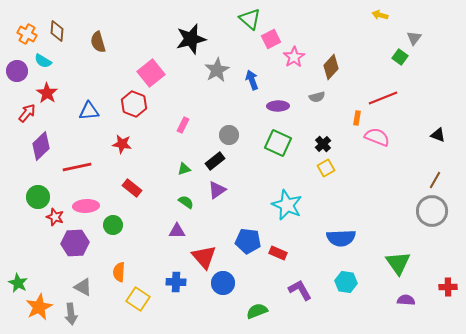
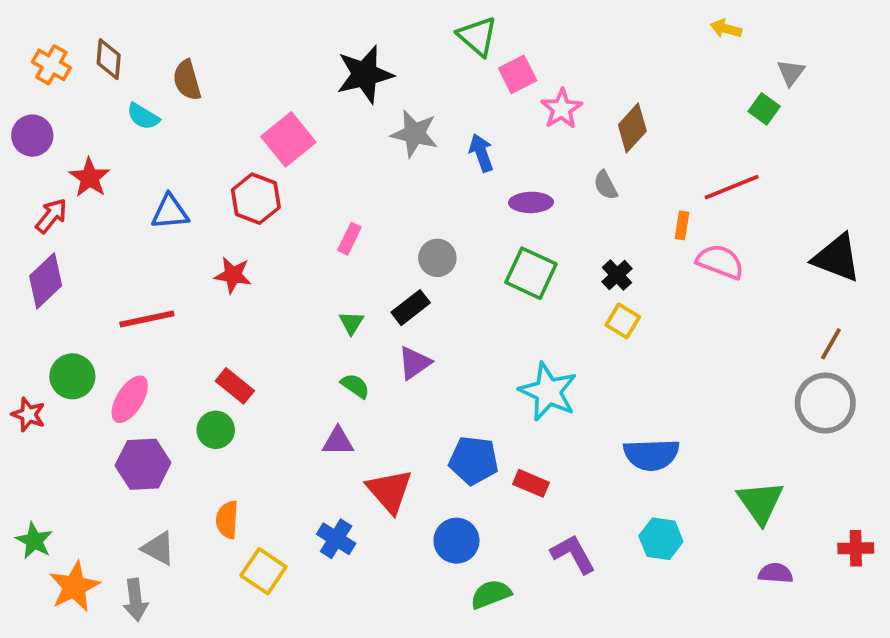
cyan semicircle: (43, 61) -> (143, 116), moved
gray star: (217, 70) -> (414, 134), turned -30
gray semicircle: (317, 97) -> (606, 185), turned 77
black triangle: (438, 135) -> (837, 258), size x1.8
purple diamond: (41, 146) -> (46, 281), moved
yellow square: (326, 168) -> (623, 321), turned -30
green triangle: (184, 169) -> (351, 323), turned -40
red rectangle: (132, 188) -> (235, 386), moved
pink ellipse: (86, 206) -> (130, 399), moved, turned -55
red star: (55, 217) -> (28, 415), moved
blue cross: (176, 282) -> (336, 539), turned 30
blue circle: (223, 283) -> (456, 541), moved

